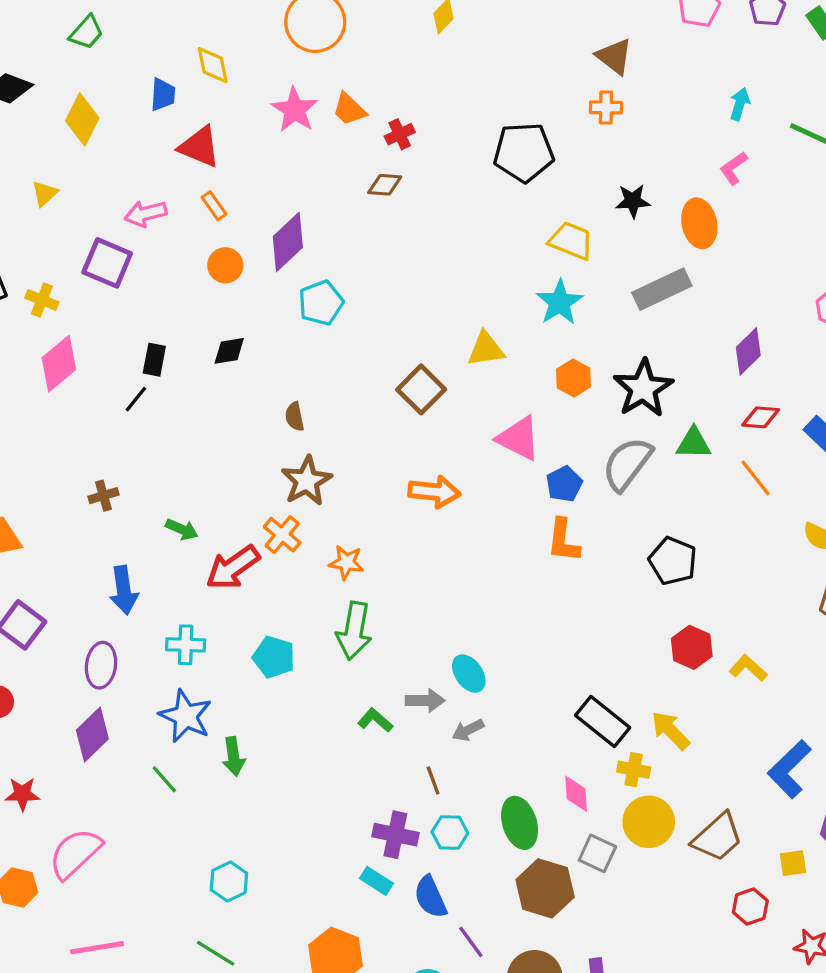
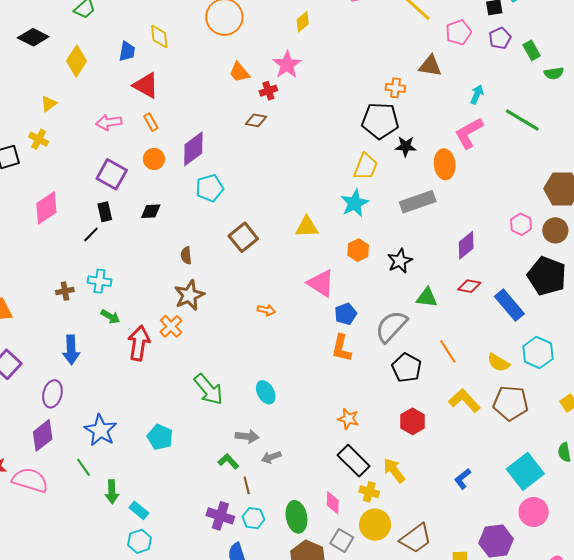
brown triangle: (614, 56) -> (430, 66), moved, turned -35
pink star: (295, 110) -> (287, 65), moved
black pentagon: (524, 152) -> (380, 121), moved
pink L-shape: (734, 168) -> (469, 133), size x1.6
yellow trapezoid: (571, 241) -> (366, 167), turned 84
purple square: (107, 263) -> (112, 174), moved
yellow cross: (42, 300) -> (39, 139), moved
black rectangle: (154, 360) -> (105, 212), turned -30
black star: (643, 388) -> (400, 261), size x0.7
brown square: (421, 389) -> (243, 237), moved
gray semicircle: (627, 464) -> (391, 326), moved
orange line: (756, 478) -> (448, 351), moved
orange arrow: (434, 492) -> (266, 310), size x0.6
orange star: (346, 562) -> (348, 419), moved
red arrow: (233, 568) -> (139, 343), turned 128
green arrow: (354, 631) -> (208, 389), turned -56
cyan cross: (186, 645) -> (99, 281), moved
cyan pentagon: (274, 657) -> (160, 437), moved
yellow L-shape: (748, 668) -> (464, 401), moved, size x1.4
cyan ellipse: (469, 674) -> (266, 392), moved
green L-shape: (375, 720) -> (228, 461), moved
green arrow: (234, 756) -> (112, 492), moved
blue L-shape: (789, 769) -> (463, 479), moved, size x0.6
pink semicircle: (75, 853) -> (30, 480), moved, turned 54
cyan rectangle: (376, 881) -> (139, 510), moved
cyan hexagon: (229, 882) -> (140, 541), moved

